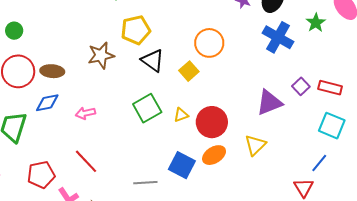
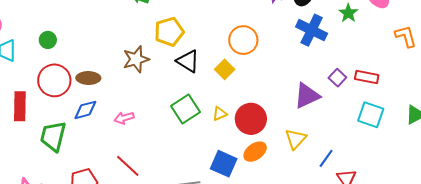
blue line: (319, 163) -> (326, 158), moved

